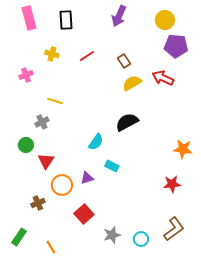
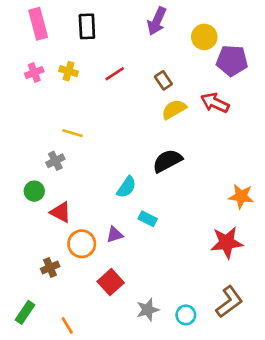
yellow circle: (165, 20) -> (204, 37), moved
pink cross: (26, 75) -> (34, 72), moved
red triangle: (46, 161) -> (61, 212), turned -36
red star: (172, 184) -> (227, 242), size x1.4

